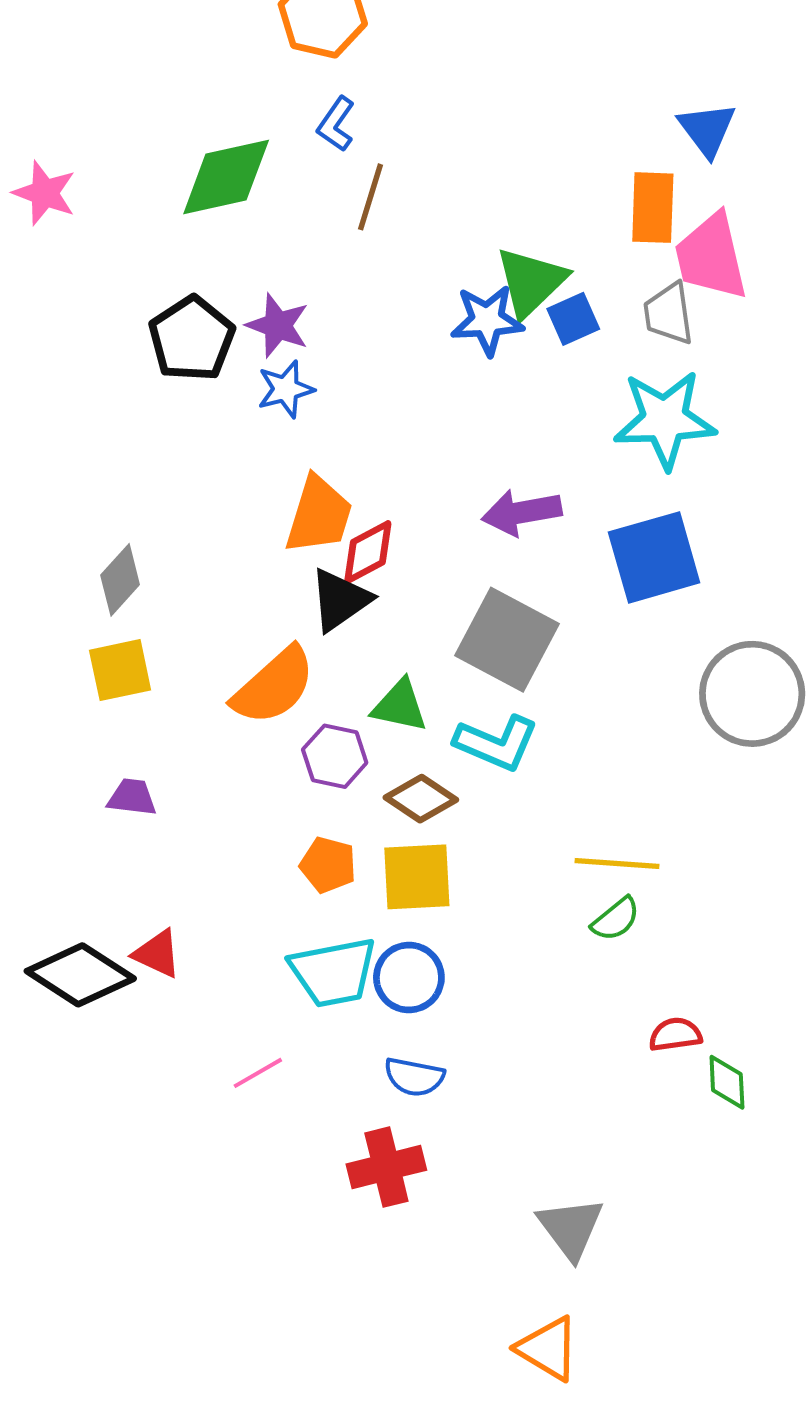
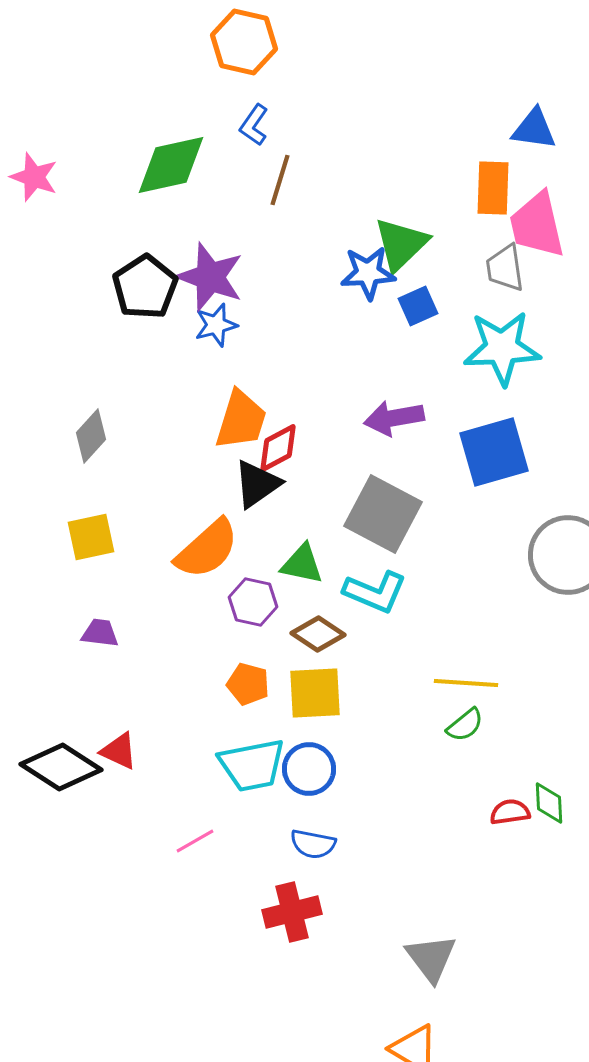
blue triangle: (707, 129) -> (534, 129), turned -45
blue square: (573, 319) -> (418, 306), moved
purple star: (278, 326) -> (210, 277), size x1.4
gray diamond: (120, 580) -> (91, 436), moved
green diamond: (727, 1082) -> (549, 803), moved

